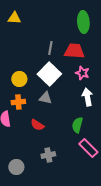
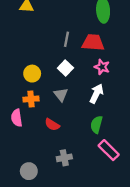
white square: (49, 74) -> (65, 68), size x0.6
white arrow: (87, 97) -> (96, 94), moved, turned 36
gray triangle: (45, 98) -> (61, 95), turned 40

